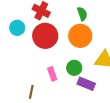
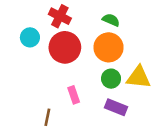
green semicircle: (82, 14) -> (111, 20), turned -48
green circle: (74, 68) -> (111, 79), moved

